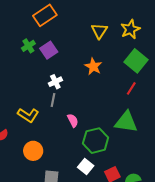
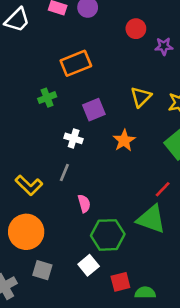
purple square: (49, 50) -> (94, 110), moved
white cross: (55, 82) -> (74, 138), moved, turned 32
red line: (131, 88) -> (163, 189), moved
orange circle: (33, 151) -> (26, 232), size x1.4

